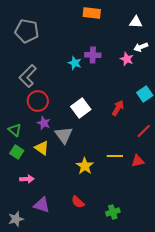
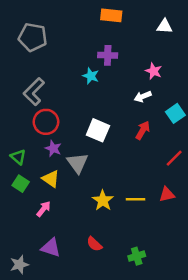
white arrow: (141, 47) -> (143, 96), moved
purple cross: (93, 55) -> (108, 55), moved
white square: (81, 108) -> (98, 130), turned -30
yellow line: (115, 156) -> (135, 199), moved
pink arrow: (27, 179) -> (44, 209), moved, turned -48

